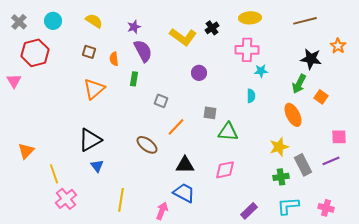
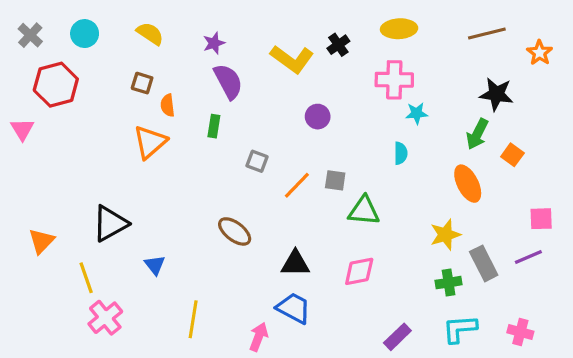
orange star: (338, 46) -> (540, 53), moved
orange semicircle: (114, 59) -> (168, 105), moved
orange line: (176, 127) -> (297, 185), moved
black triangle: (90, 140) -> (110, 223), moved

